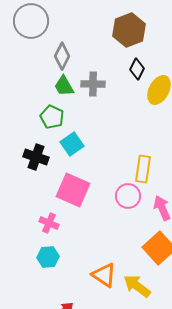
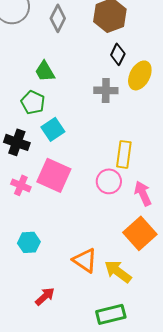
gray diamond: (62, 56) -> (58, 18), moved
gray cross: (93, 84) -> (106, 90), moved
pink cross: (49, 223) -> (21, 185), moved

